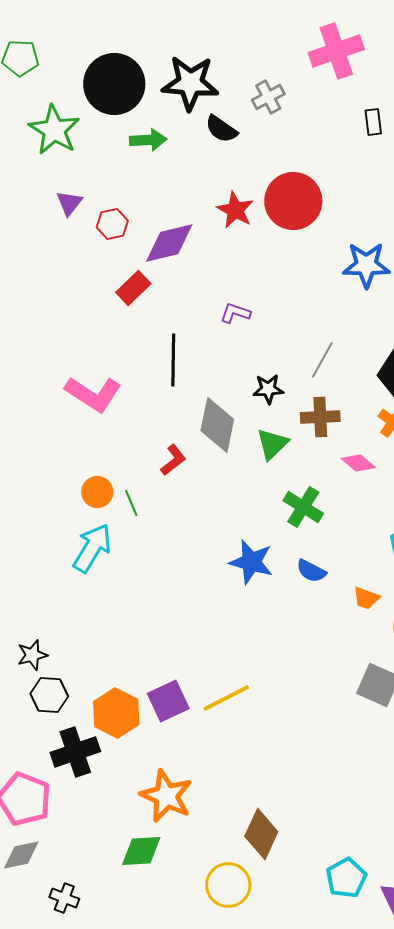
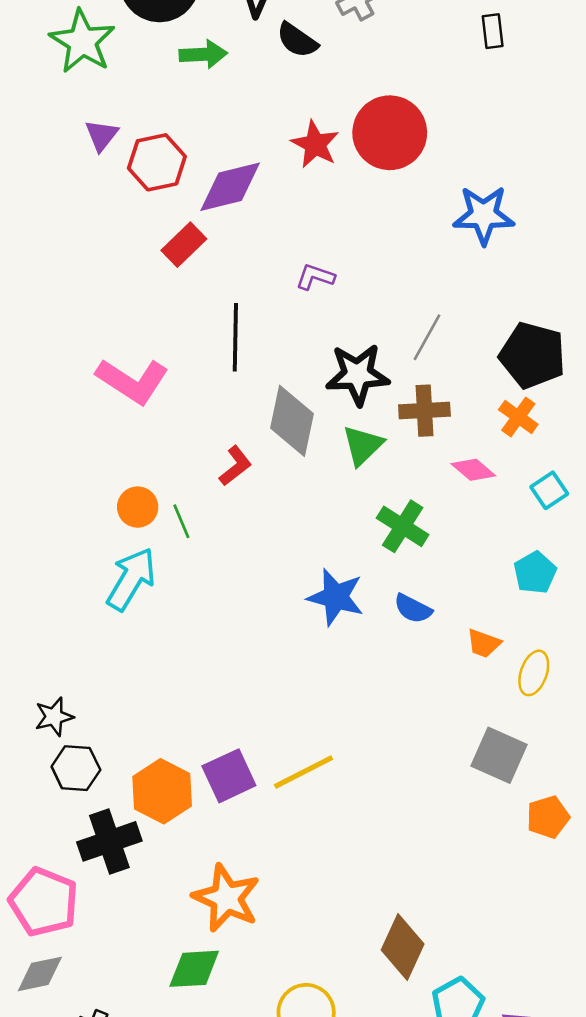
red hexagon: (112, 224) -> (157, 162), size x1.4
black star: (268, 389) -> (358, 375), size x1.6
brown diamond: (261, 834) -> (403, 947), moved

